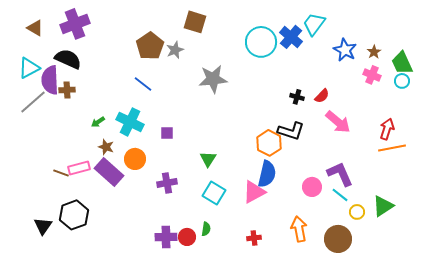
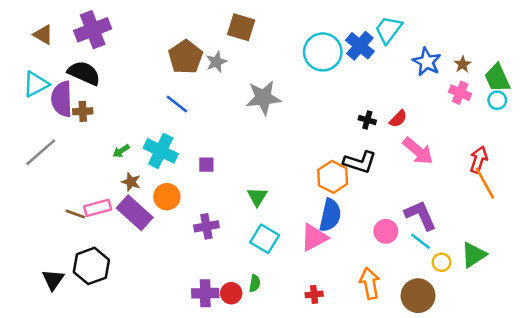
gray line: (33, 102) -> (41, 152), moved
orange line: (392, 148) -> (485, 183), turned 72

